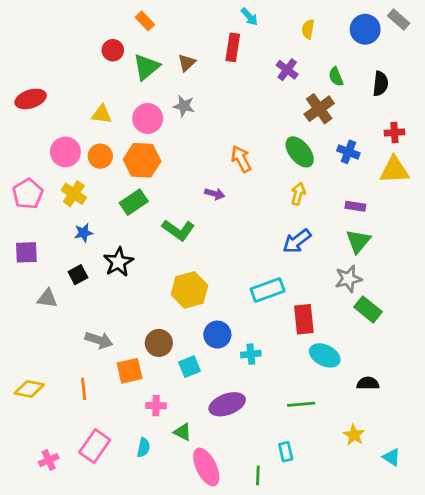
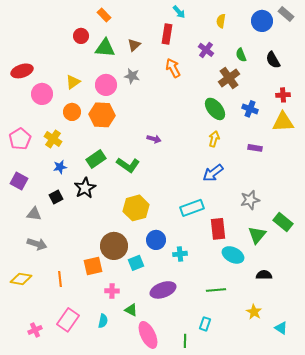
green triangle: (146, 67) -> (105, 48), turned 45
black semicircle: (380, 84) -> (273, 60), turned 144
yellow triangle: (102, 114) -> (73, 82), turned -42
pink circle: (65, 152) -> (42, 94), moved
orange arrow: (241, 159) -> (173, 68), moved
green rectangle: (134, 202) -> (96, 159), moved
green triangle: (358, 241) -> (257, 235), moved
purple square: (26, 252) -> (19, 181), turned 30
green rectangle: (368, 309) -> (283, 222), moved
gray arrow: (99, 340) -> (37, 244), moved
brown circle: (159, 343) -> (114, 246), size x1.4
cyan rectangle: (286, 452) -> (205, 324), turned 32

